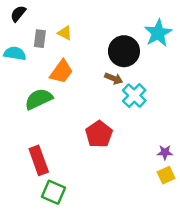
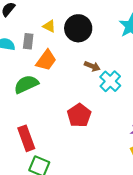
gray rectangle: (40, 39) -> (28, 41), moved
black circle: (124, 51) -> (78, 28), moved

